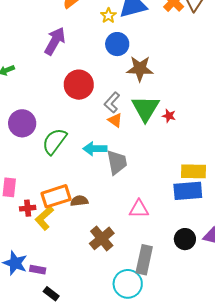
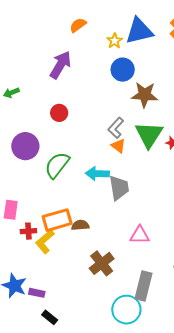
red circle: (79, 85) -> (59, 113), moved, size x0.6

